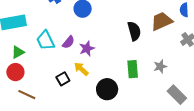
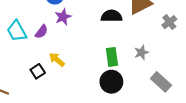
black semicircle: (134, 31) -> (112, 16), turned -72
purple star: (87, 48) -> (63, 17), moved
black circle: (107, 89) -> (111, 82), moved

